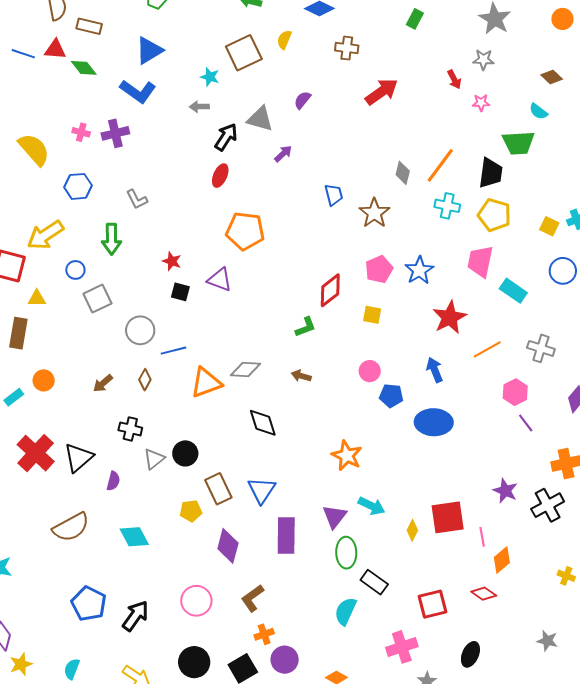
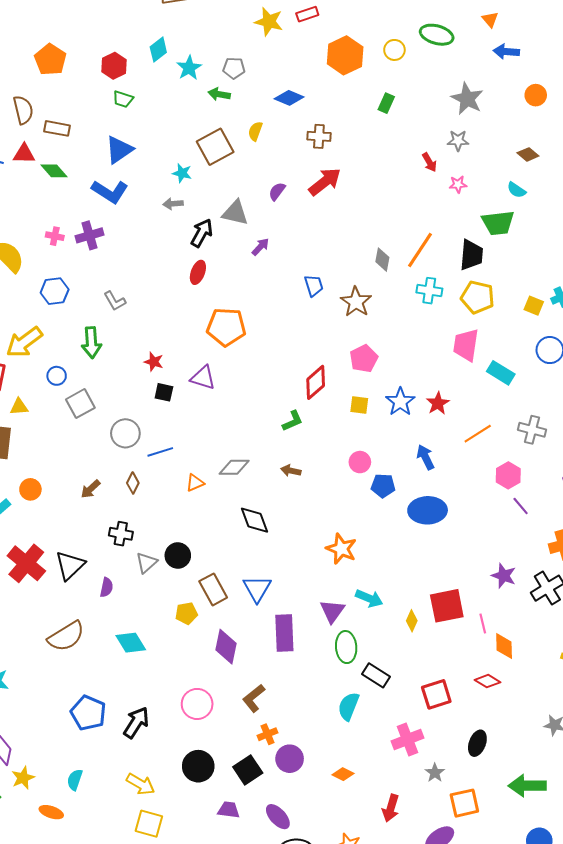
red arrow: (382, 92) -> (325, 182), moved
blue star: (419, 270) -> (400, 402), moved
red star: (450, 317) -> (438, 403), size x0.7
orange triangle: (206, 383) -> (195, 483), size x0.6
orange diamond: (502, 560) -> (504, 646), turned -48

